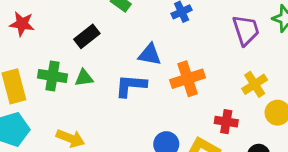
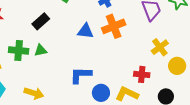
orange cross: (188, 79) -> (114, 26), moved
blue L-shape: (131, 86) -> (81, 75), moved

